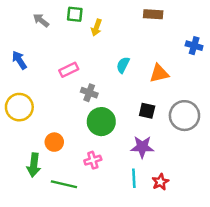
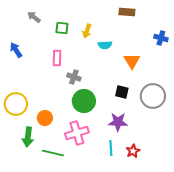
green square: (75, 14) -> (62, 28), moved
yellow arrow: (96, 28) -> (87, 31), moved
cyan semicircle: (123, 65) -> (105, 45), moved, turned -120
pink rectangle: (69, 70) -> (57, 58), turned -63
orange triangle: (159, 73) -> (132, 61), turned -48
yellow circle: (19, 107) -> (16, 104), moved
pink cross: (93, 160) -> (77, 133), size x1.6

